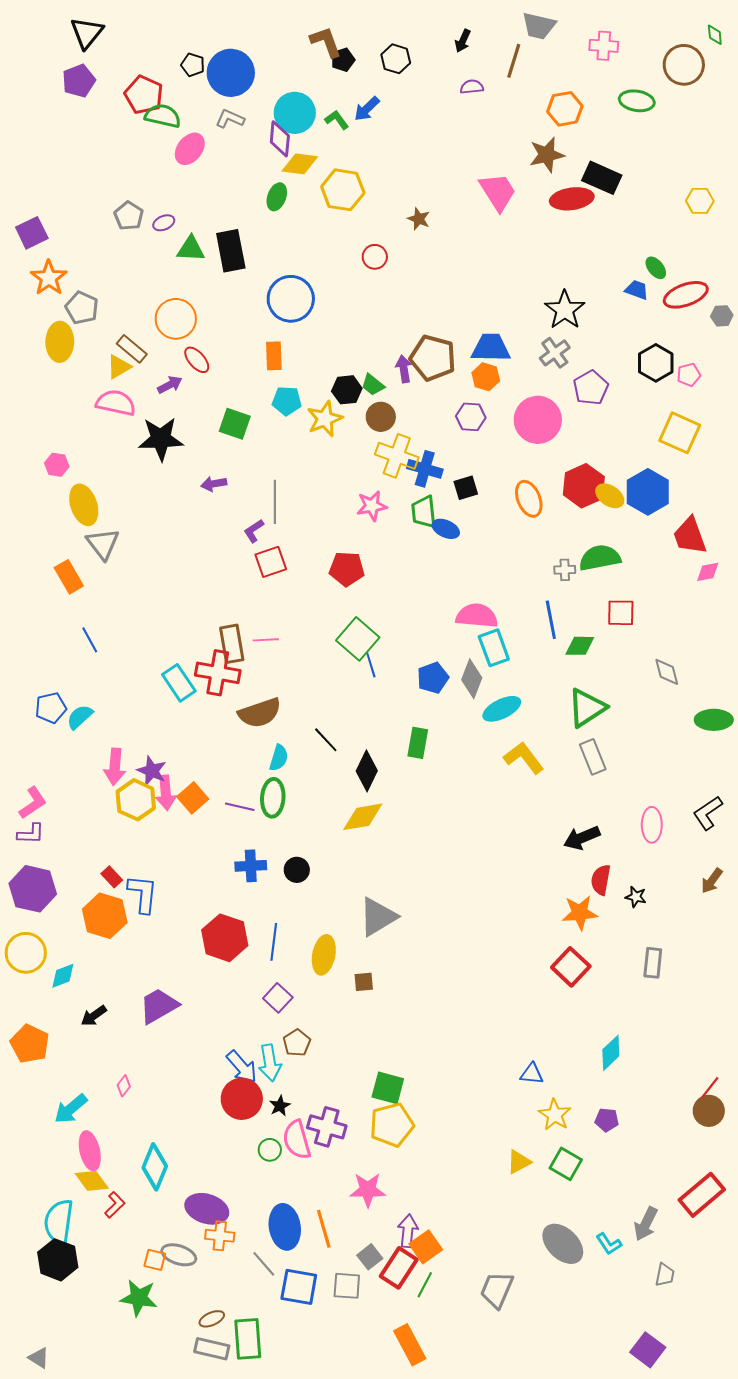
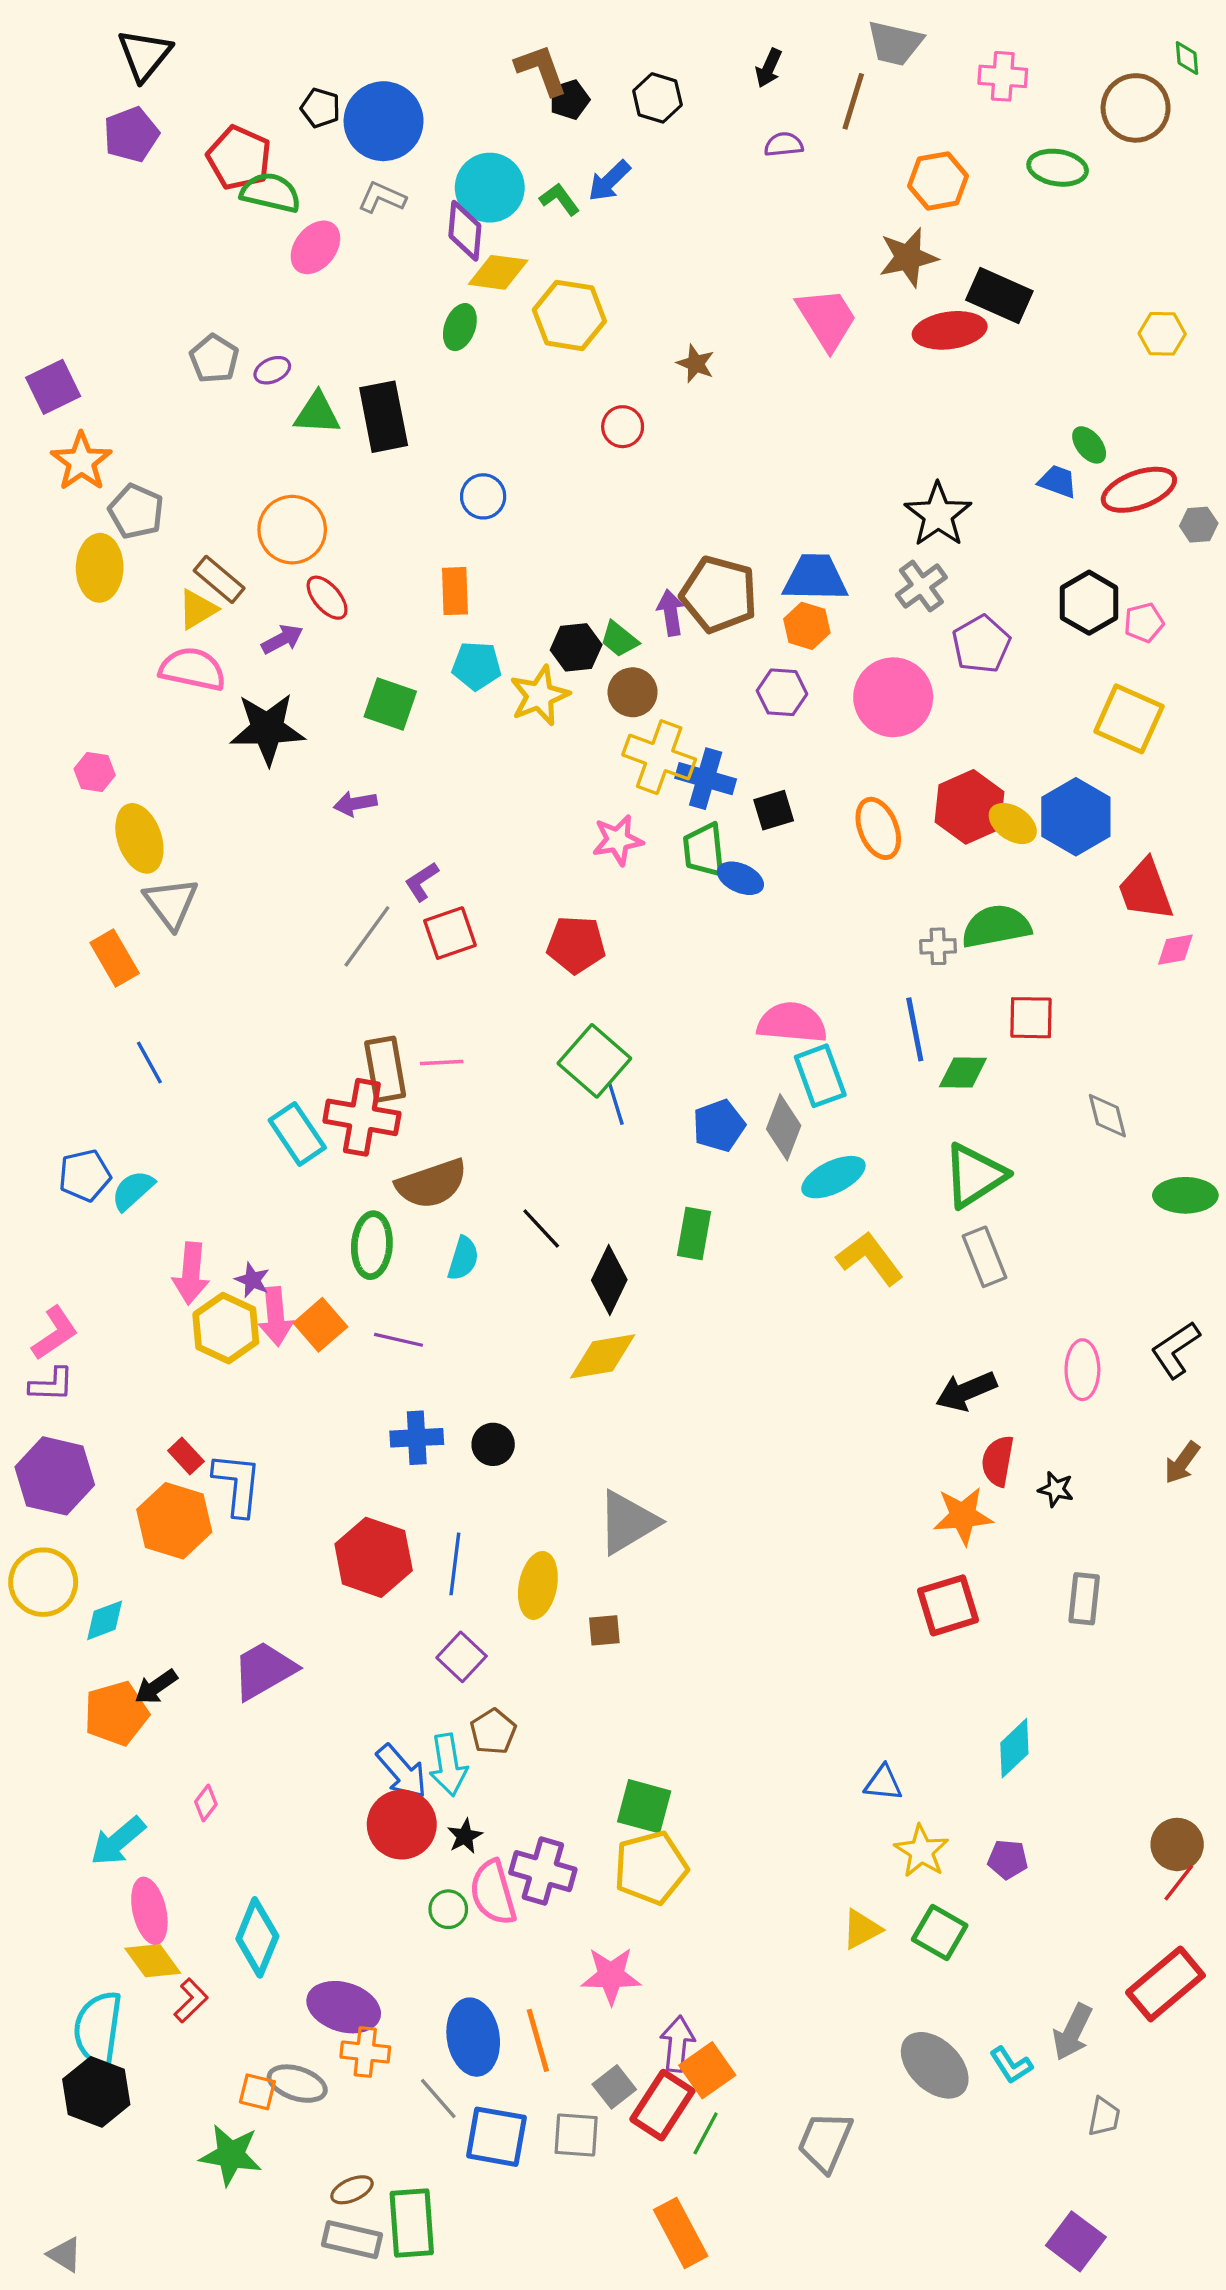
blue circle: (291, 299) -> (483, 496), size x0.6
gray line: (275, 502) -> (367, 936), moved, turned 36
purple star: (152, 771) -> (252, 1280), size x0.7
green ellipse: (273, 798) -> (372, 1245), moved
red square: (571, 967) -> (948, 1605), turned 30
orange pentagon: (30, 1044) -> (116, 1713), moved, turned 30
red line: (710, 1088) -> (1179, 1883), moved

